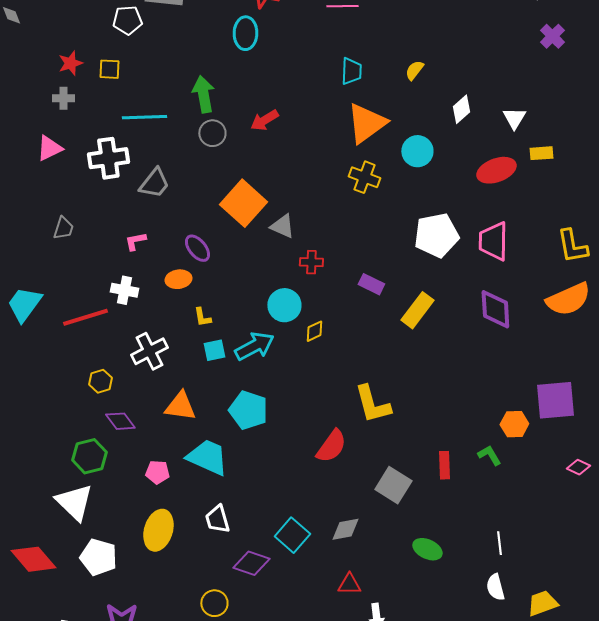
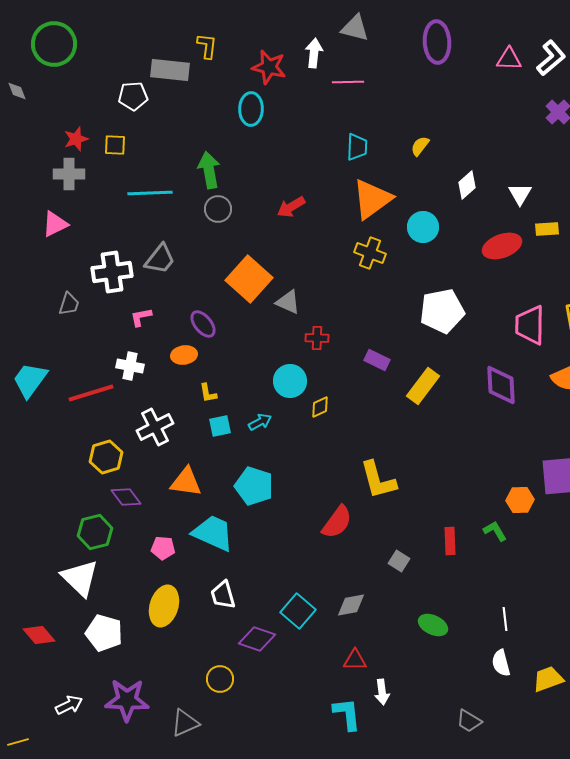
gray cross: (63, 98) -> (69, 174), size x1.4
red arrow: (264, 120) -> (291, 207), moved
white cross: (108, 158) -> (112, 272), moved
pink trapezoid: (493, 241) -> (530, 325), moved
cyan arrow: (254, 346) -> (260, 422), size x0.6
yellow hexagon: (100, 381) -> (106, 457), size x1.4
gray square: (393, 485) -> (399, 561), size x0.6
red diamond: (33, 559) -> (39, 635), size x0.7

